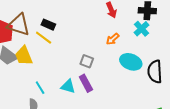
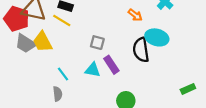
orange arrow: (113, 39) -> (135, 15), turned -96
gray square: (87, 61) -> (97, 43), moved
black semicircle: (155, 72) -> (141, 50), moved

